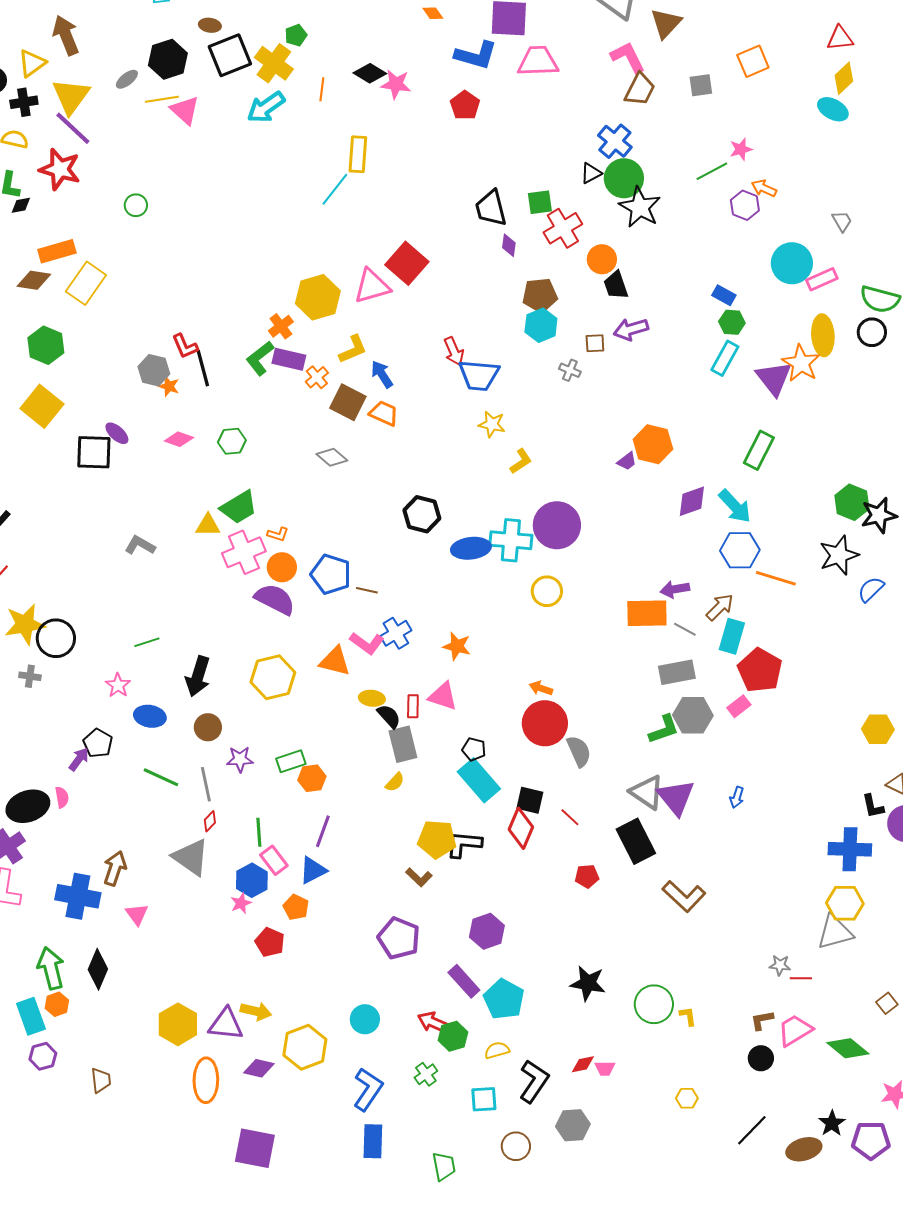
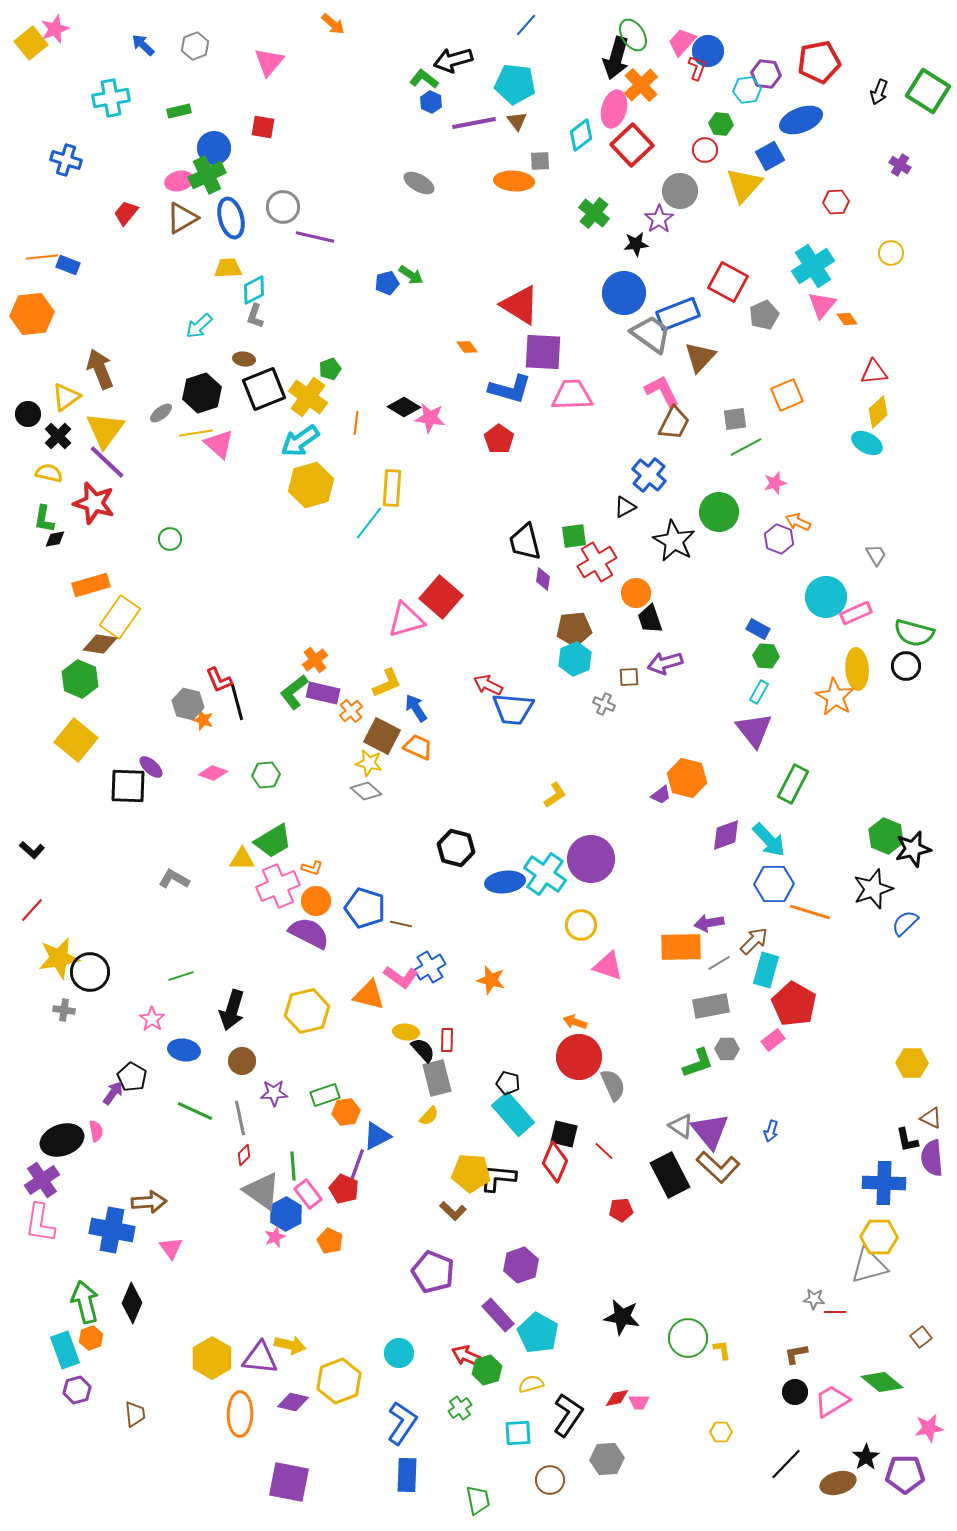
black cross: (24, 102) -> (58, 436), turned -36
green line: (712, 171) -> (746, 447), moved
green circle: (624, 178) -> (719, 512), moved
brown diamond: (34, 280) -> (100, 644), moved
yellow hexagon: (318, 297) -> (311, 485), moved
red arrow: (454, 351) -> (488, 685), turned 140
cyan rectangle: (725, 358) -> (759, 692), size x0.7
purple triangle: (774, 378) -> (754, 730), moved
yellow star: (492, 424) -> (369, 763), moved
cyan cross: (511, 540) -> (545, 874), turned 30
gray line: (685, 629) -> (719, 963), turned -60
pink triangle: (443, 696) -> (608, 966), moved
gray hexagon: (693, 715) -> (727, 1049), size x0.6
gray triangle: (647, 792) -> (681, 1126), size x0.7
gray triangle: (191, 857) -> (262, 1191), moved
brown arrow: (115, 868) -> (149, 1202), turned 68
blue triangle: (313, 870) -> (377, 1136), moved
brown L-shape: (684, 896) -> (718, 1167), moved
red pentagon: (270, 942) -> (344, 1189), moved
pink trapezoid: (795, 1030) -> (832, 1401), moved

